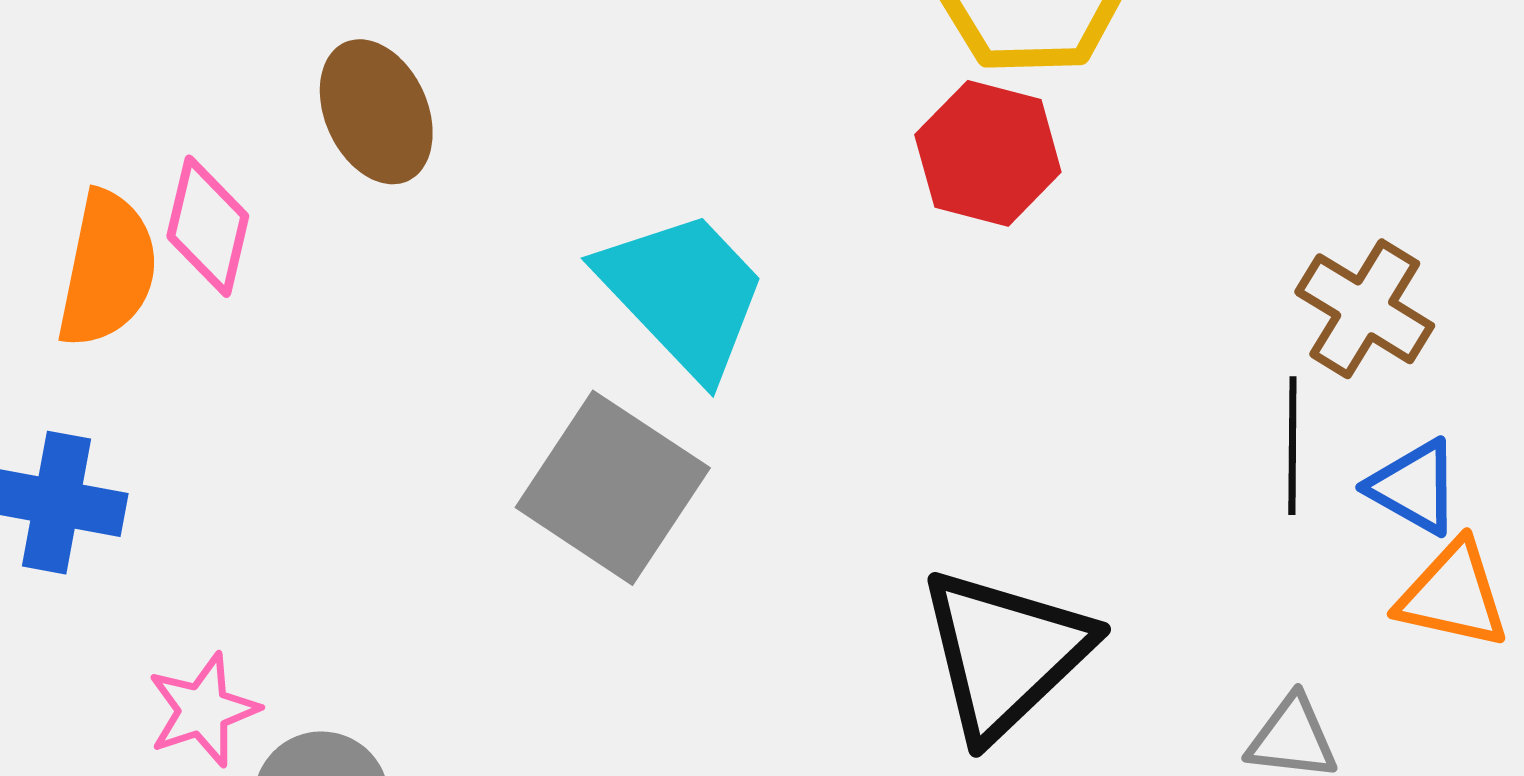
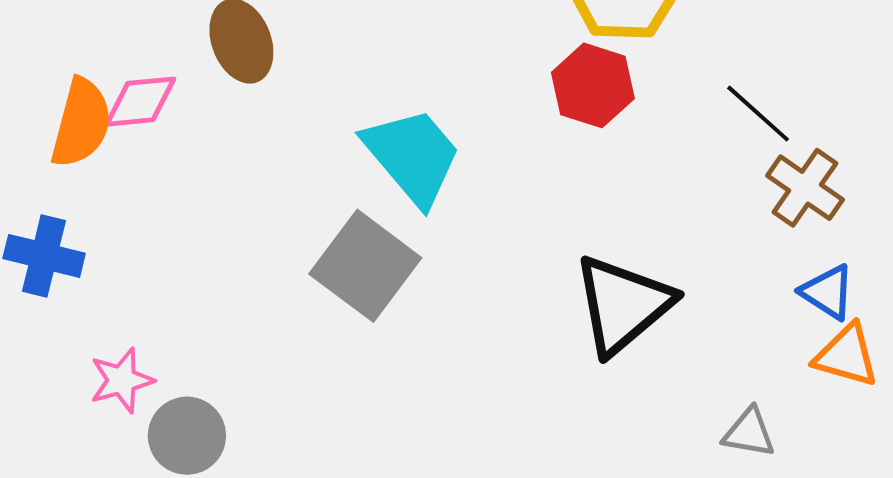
pink diamond: (208, 226) -> (140, 102), turned 68
black line: (1292, 446) -> (758, 114), moved, turned -52
black triangle: (1005, 653) -> (623, 305), moved

